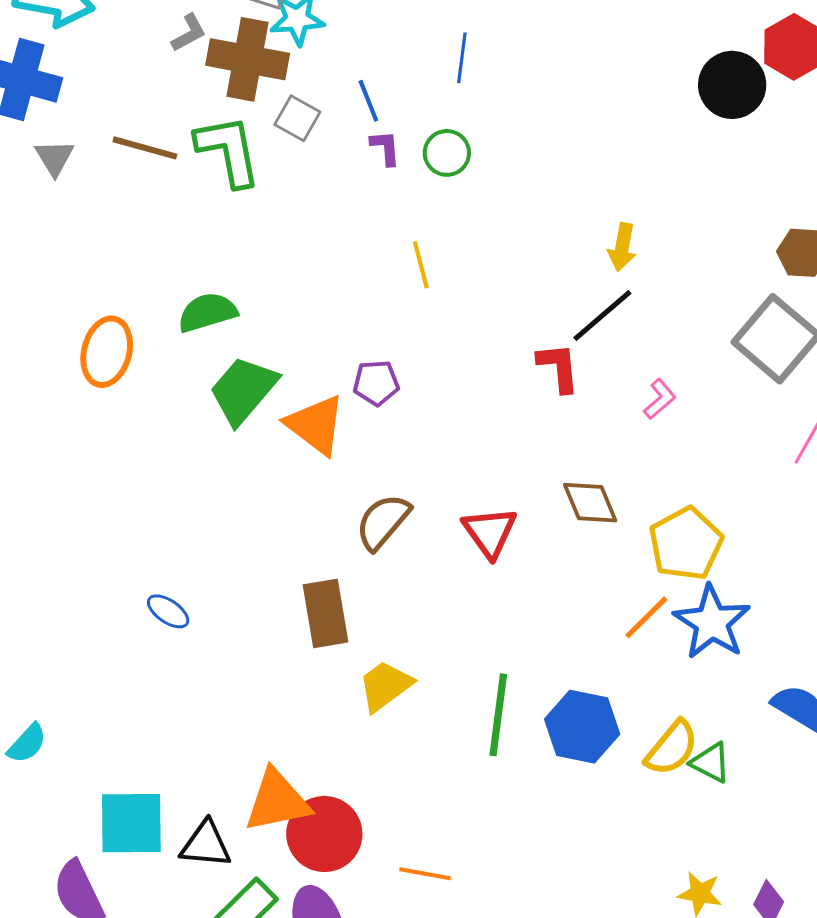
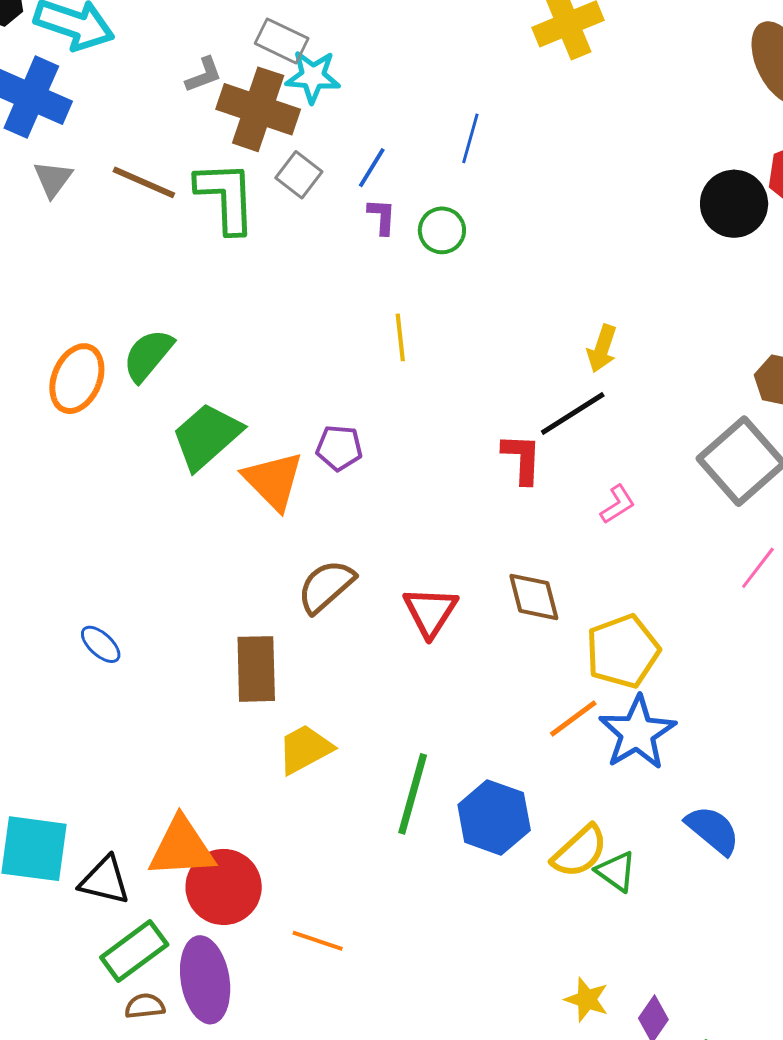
blue line: (368, 101) -> (372, 168), turned 45
green semicircle: (207, 312) -> (148, 355), moved, turned -42

